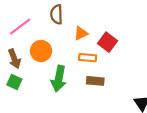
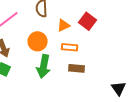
red square: (107, 42) -> (88, 21), moved
orange circle: (41, 51) -> (38, 41), moved

